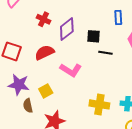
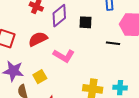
black line: (105, 53) -> (113, 43), moved

